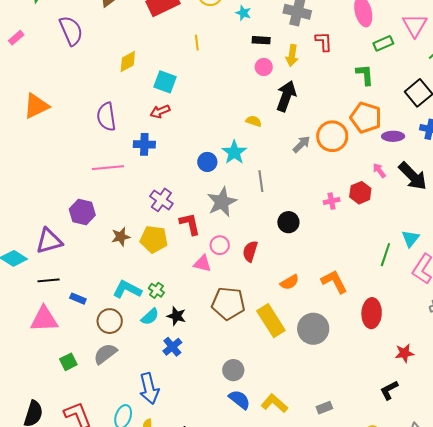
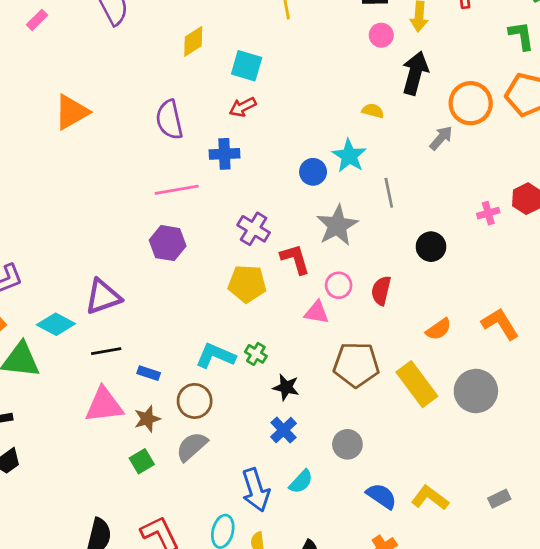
orange circle: (332, 136) -> (471, 103), moved
purple hexagon: (82, 212) -> (168, 243), moved
brown star: (121, 237) -> (147, 419), moved
cyan semicircle: (150, 317) -> (301, 482), moved
gray circle: (233, 370) -> (347, 444), moved

